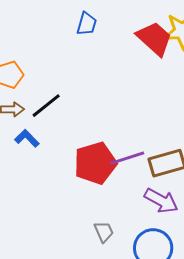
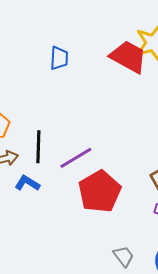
black line: (46, 106) -> (38, 147), turned -36
purple line: (127, 158) -> (76, 158), moved

